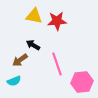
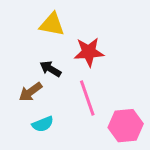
red star: (57, 21) -> (89, 52), moved
cyan semicircle: (14, 81) -> (43, 124), moved

